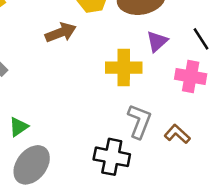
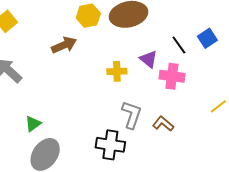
purple triangle: (157, 41) -> (149, 59), moved, turned -36
yellow cross: (124, 68) -> (117, 71), size x0.7

